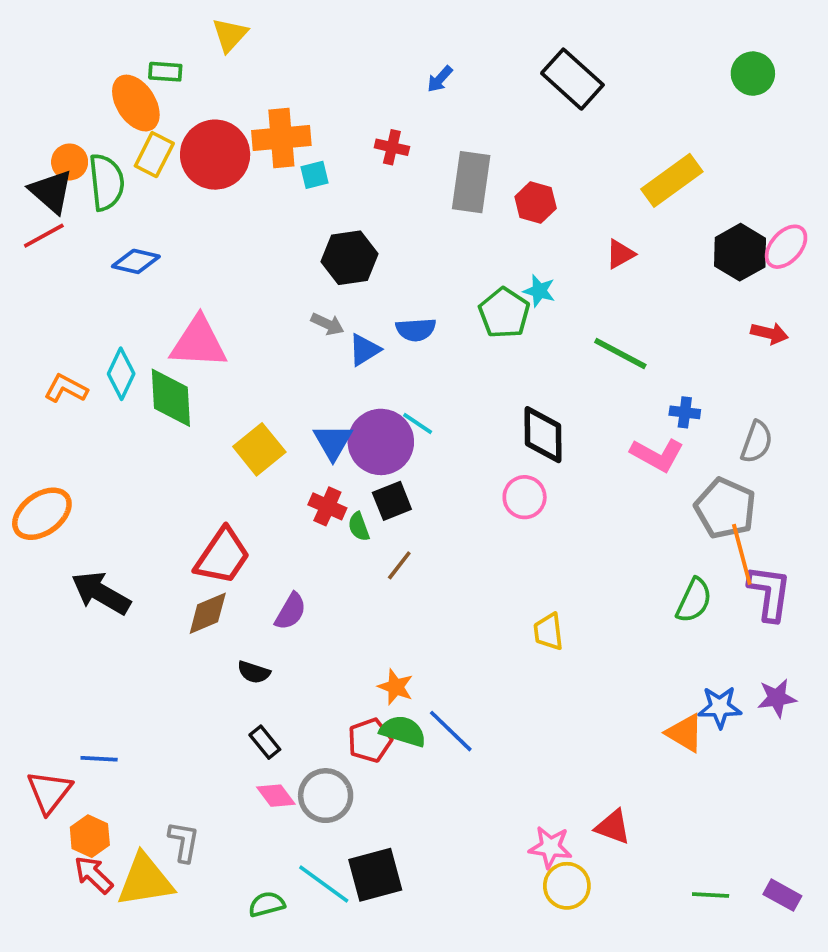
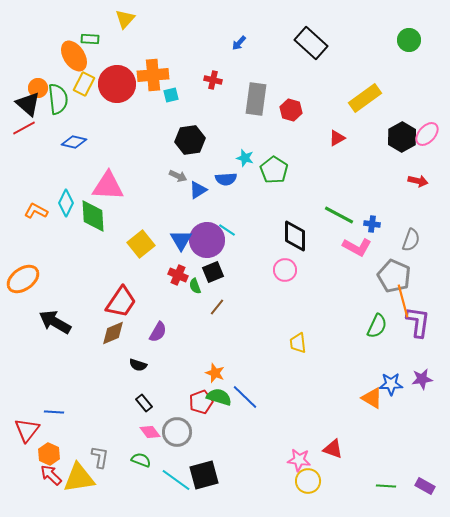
cyan star: (539, 291) -> (245, 158), moved
green line: (620, 354) -> (339, 215), moved
green semicircle: (267, 904) -> (141, 460), moved, turned 36

